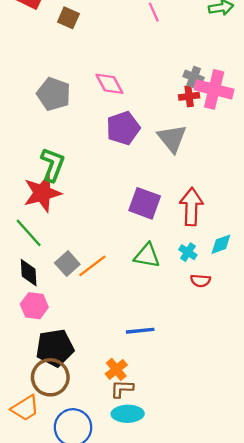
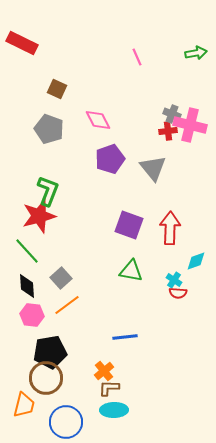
brown square: (68, 18) -> (57, 89), moved
cyan cross: (188, 252) -> (174, 280), moved
orange line: (92, 266) -> (67, 305), moved
orange trapezoid: (25, 408) -> (24, 405), turned -44

